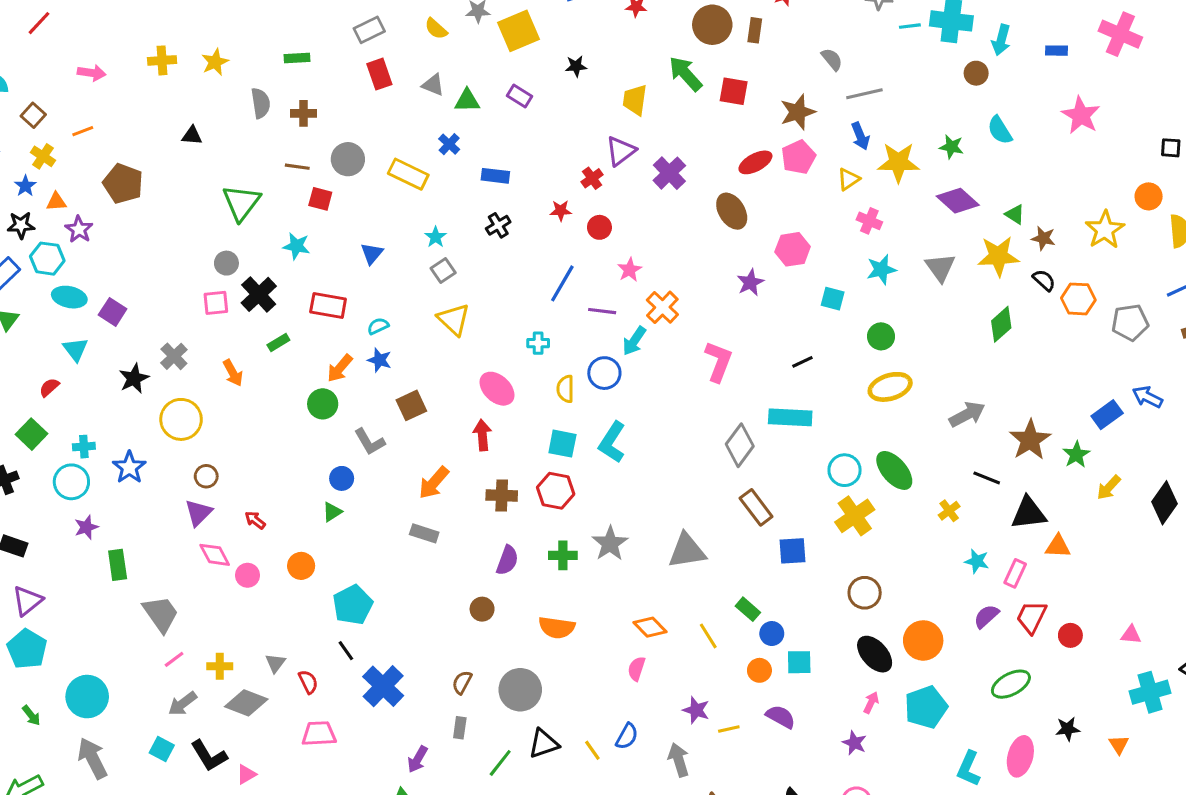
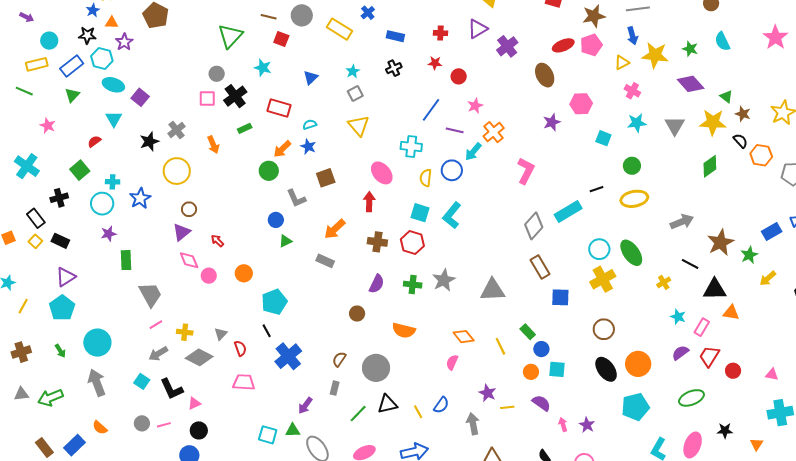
red cross: (592, 178) -> (440, 33), moved, turned 32
cyan cross: (538, 343) -> (411, 147), size x1.5
black line: (802, 362) -> (596, 189), moved
cyan rectangle: (790, 417) -> (568, 212), turned -40
green triangle: (332, 512) -> (285, 241), moved
pink arrow: (871, 703) -> (563, 424), moved, turned -48

